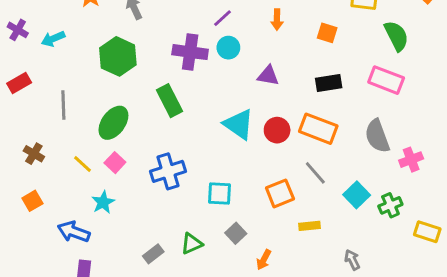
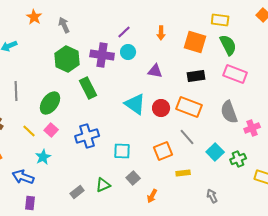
orange square: (327, 33) -> (195, 42), size x1.6
green semicircle: (396, 36) -> (228, 45), moved
green hexagon: (118, 56) -> (67, 59), moved

